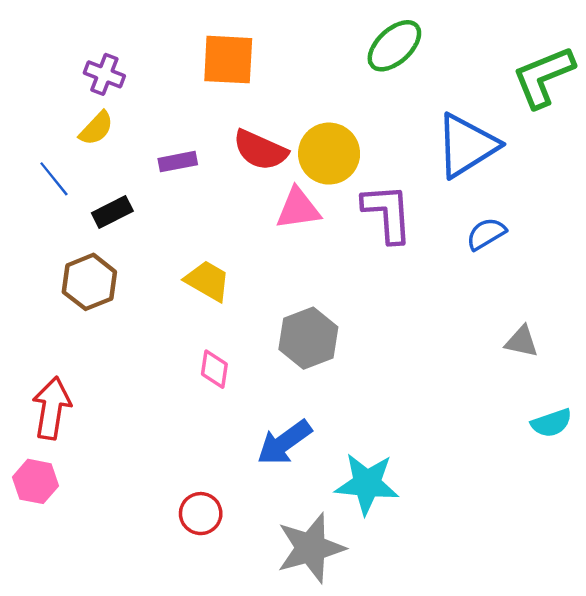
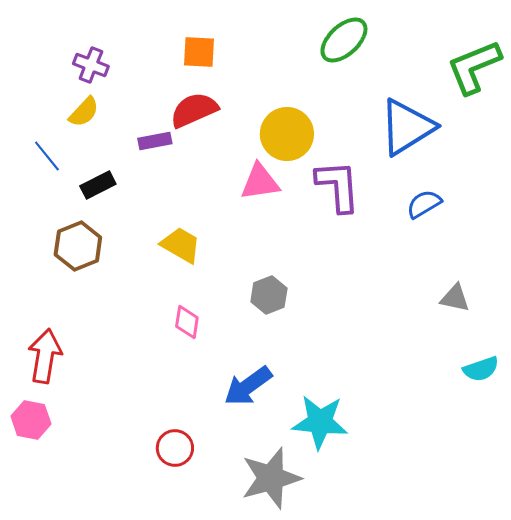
orange square: (228, 60) -> (199, 52), size x0.7
red semicircle: (260, 150) -> (194, 110), moved, turned 132
gray hexagon: (308, 338) -> (269, 295), size x0.7

